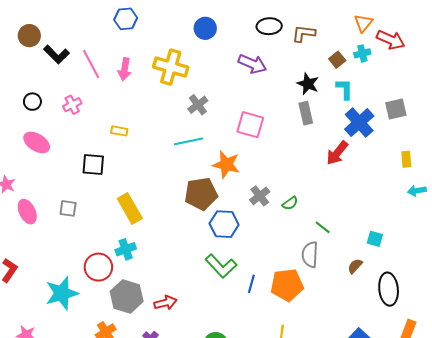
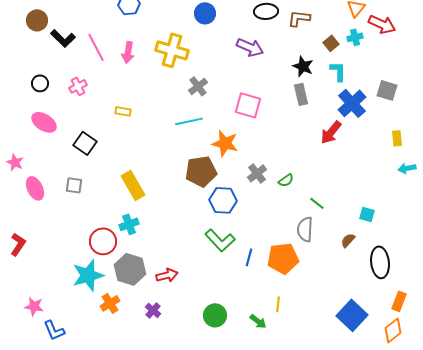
gray square: (396, 109) -> (387, 90), turned 30
black square: (93, 164) -> (85, 143), moved, turned 30
cyan star: (62, 293) -> (88, 275), moved

